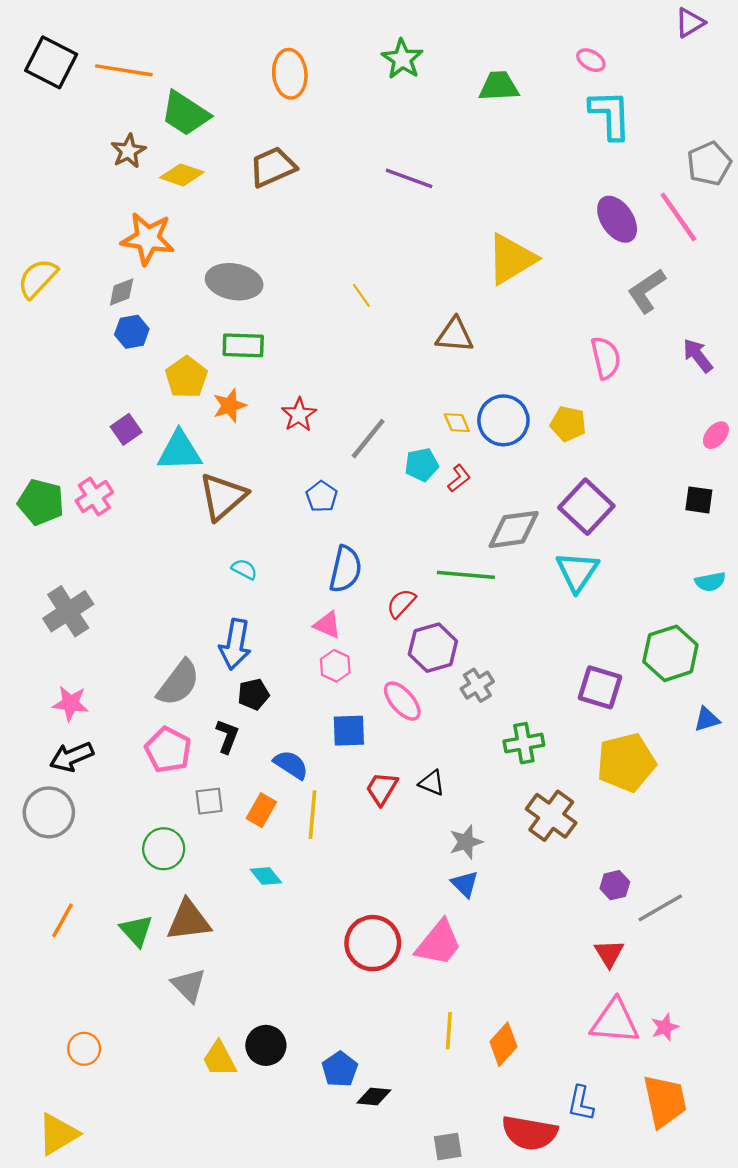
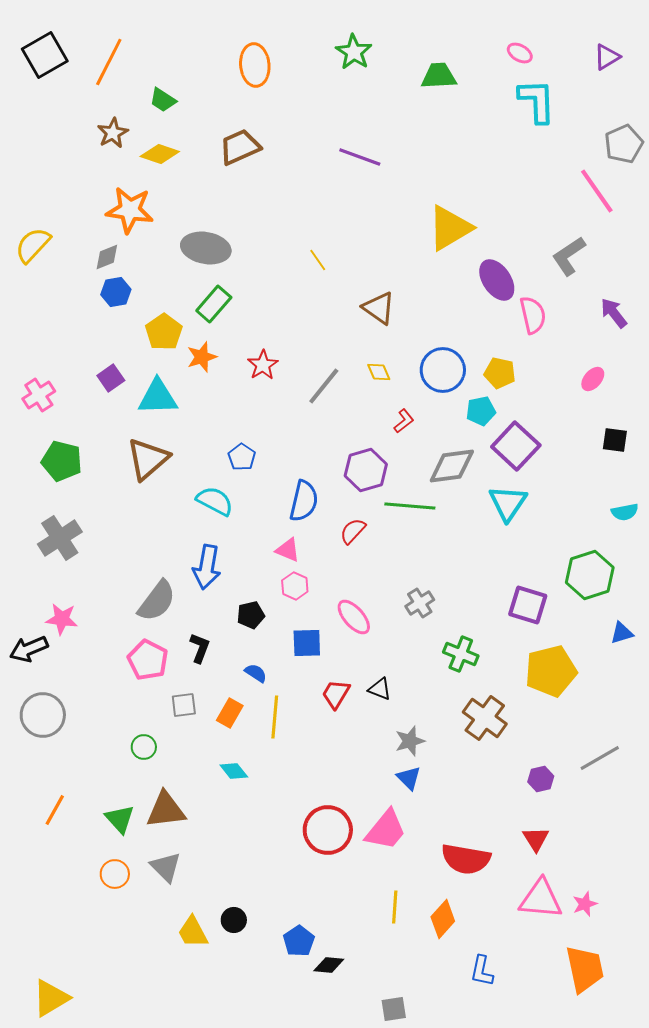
purple triangle: (690, 23) -> (607, 57), moved
black square: (51, 62) -> (45, 55), turned 33
orange line: (124, 70) -> (109, 62), turned -72
green trapezoid: (185, 114) -> (163, 100), size x0.6
purple ellipse: (617, 219) -> (497, 280), moved
brown triangle: (455, 335) -> (379, 308), moved, turned 30
green rectangle: (243, 345) -> (214, 304), turned -51
yellow diamond: (457, 423) -> (379, 372), moved
pink ellipse: (716, 435) -> (593, 379), moved
cyan pentagon: (422, 465) -> (481, 411), moved
pink cross: (94, 496) -> (39, 395), moved
brown triangle: (223, 496) -> (148, 459), moved
blue pentagon: (322, 496) -> (242, 457), moved
green pentagon: (41, 502) -> (62, 461), moved
cyan semicircle: (244, 569) -> (215, 501), size x1.6
purple hexagon: (433, 648) -> (366, 470), moved
black pentagon: (253, 694) -> (251, 615), moved
green cross: (524, 743) -> (461, 654), turned 32
black arrow: (72, 757) -> (29, 649), moved
blue semicircle: (291, 765) -> (256, 673), size x0.7
green circle: (164, 849) -> (144, 747), size x0.7
gray line: (660, 908) -> (600, 758), moved
black circle: (266, 1045) -> (234, 920), size x0.7
orange circle: (84, 1049) -> (115, 874), moved
blue L-shape: (581, 1103) -> (482, 971), moved
red semicircle: (530, 1133) -> (466, 859), moved

